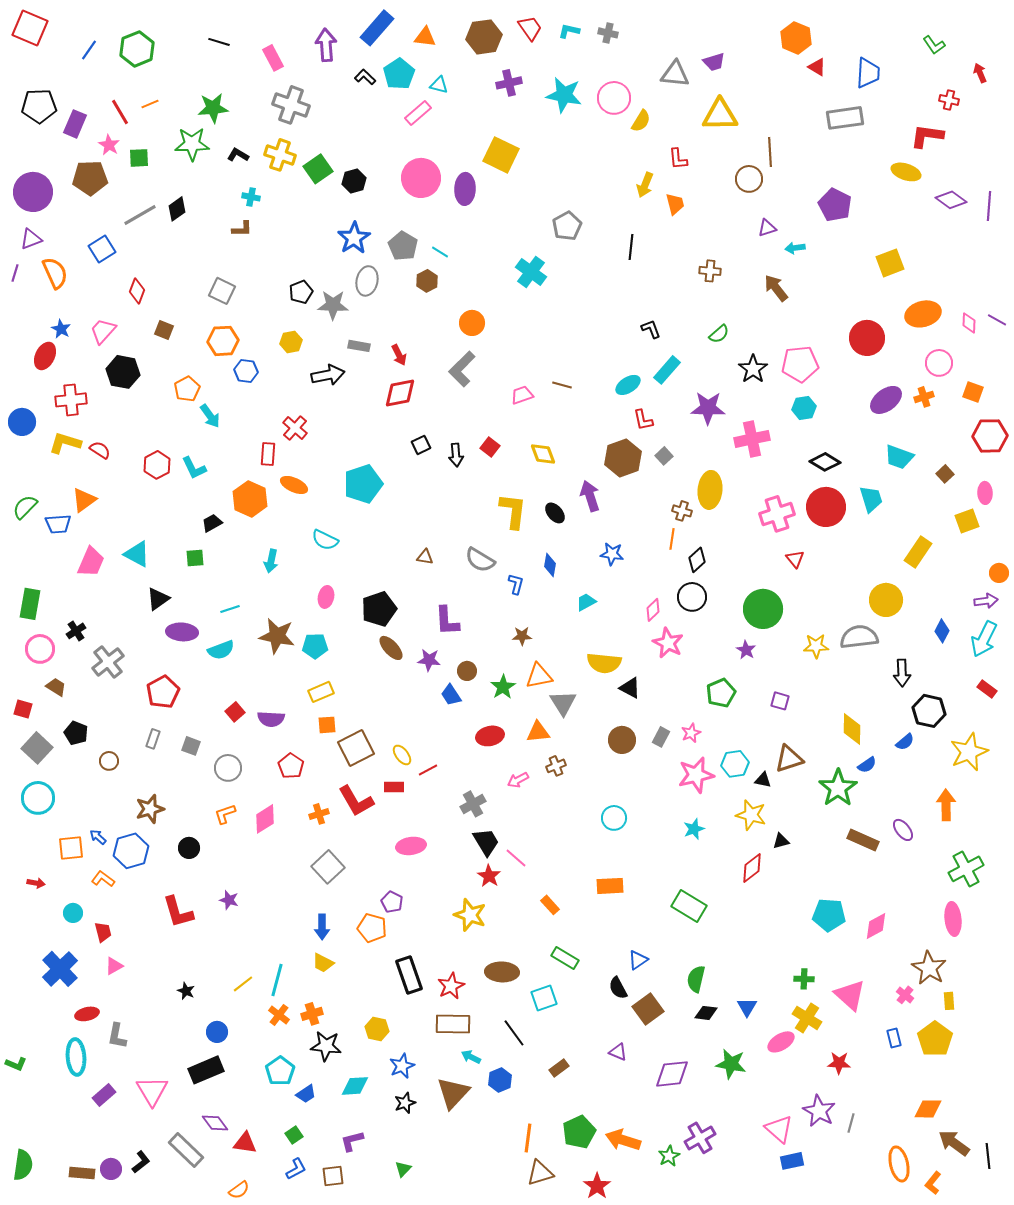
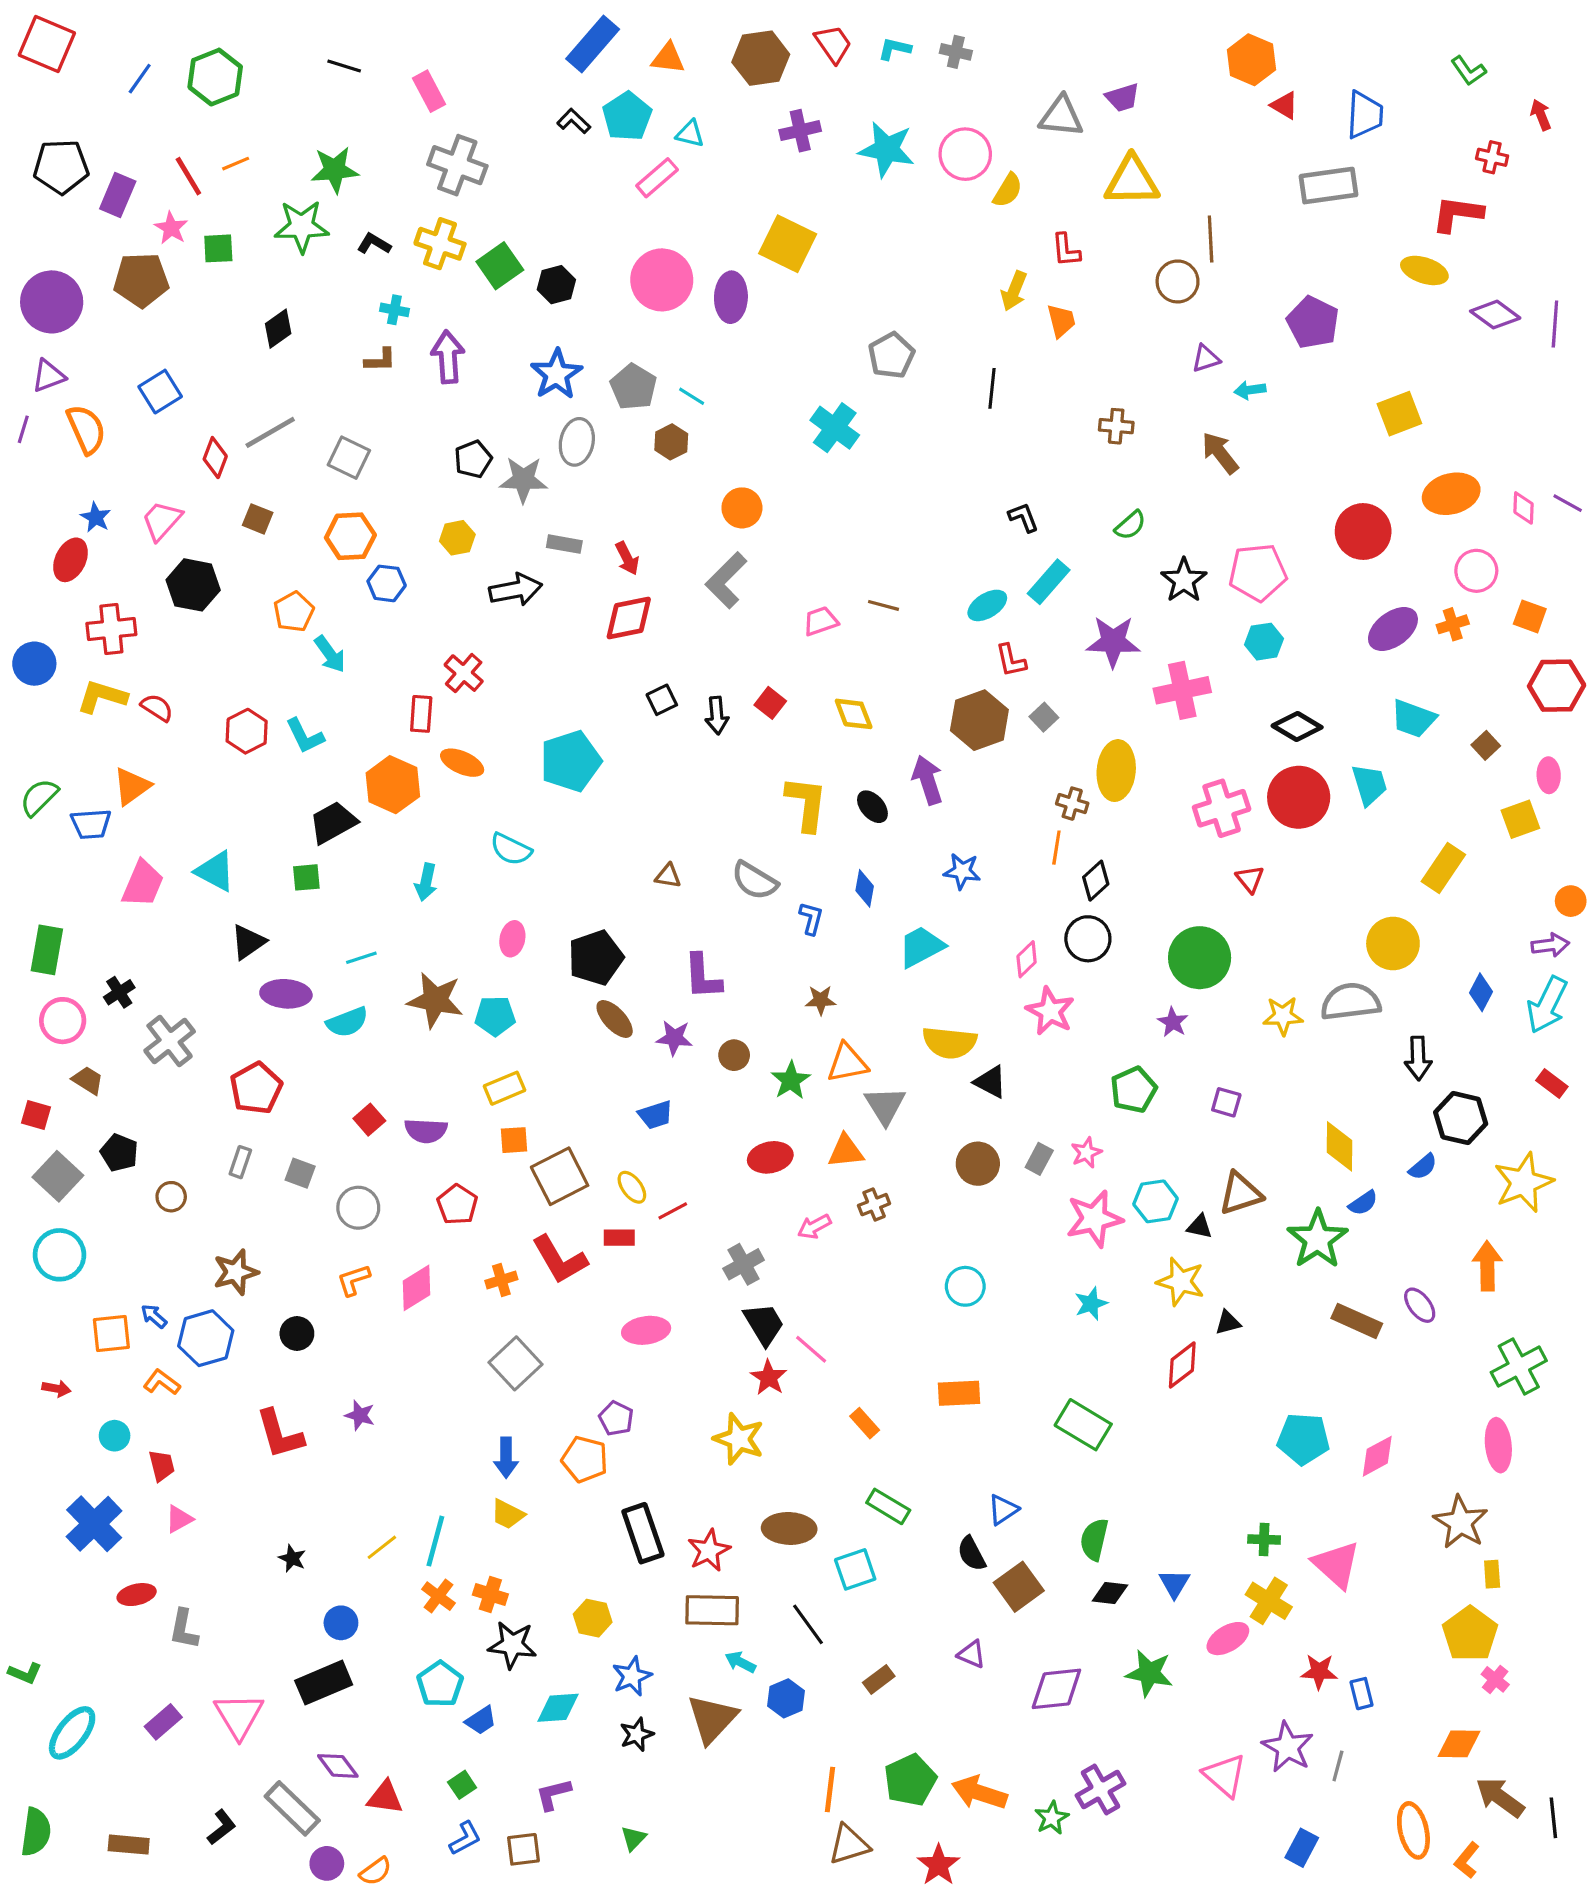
purple arrow: (326, 45) -> (448, 357), moved
gray line: (140, 215) -> (270, 432), moved
black trapezoid: (212, 523) -> (333, 822), size x1.5
cyan trapezoid: (586, 602) -> (921, 947), size x1.5
blue trapezoid: (451, 695) -> (655, 1115), moved, turned -75
pink cross: (905, 995) -> (1495, 1679), moved
orange cross: (312, 1014) -> (490, 1595), turned 35
blue rectangle: (894, 1038) -> (1362, 1694), moved
cyan ellipse: (76, 1057) -> (72, 1733), moved, turned 42
blue rectangle: (792, 1161) -> (1302, 1848), moved, turned -50
purple circle: (111, 1169) -> (327, 1863), moved

